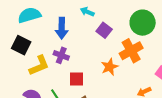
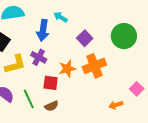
cyan arrow: (87, 12) -> (61, 17), moved
orange cross: (131, 51) -> (94, 66), moved
orange star: (110, 67) -> (67, 69), moved

